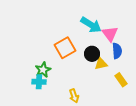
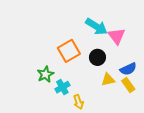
blue semicircle: (117, 51) -> (128, 69), moved, turned 70
yellow triangle: (101, 64) -> (108, 80), moved
cyan cross: (39, 82) -> (62, 87), moved, turned -32

